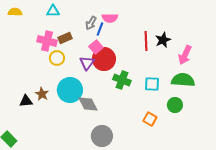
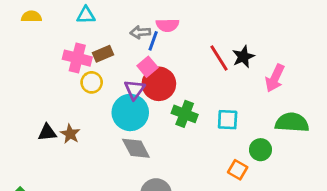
gray arrow: (91, 23) -> (140, 32), turned 56
red line: (146, 41) -> (219, 58), turned -30
green semicircle: (183, 80) -> (292, 122), moved
cyan circle: (70, 90) -> (130, 112), moved
black triangle: (26, 101) -> (47, 132), moved
orange square: (150, 119) -> (238, 170), moved

